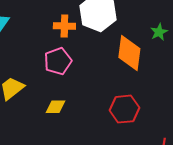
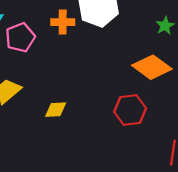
orange diamond: (129, 53) -> (152, 67), moved, turned -60
pink pentagon: (58, 61) -> (20, 37), moved

